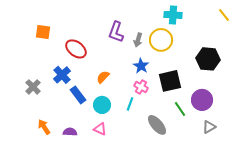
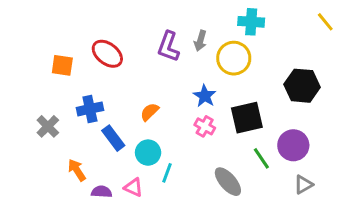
orange square: (43, 32) -> (62, 65), moved
gray arrow: (138, 40) -> (200, 41), moved
red ellipse: (76, 49) -> (107, 54), moved
blue cross: (62, 75) -> (90, 109), turned 30
cyan line: (130, 104) -> (167, 173), moved
orange arrow: (44, 127) -> (77, 170), moved
pink triangle: (100, 129) -> (134, 187), moved

